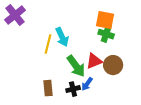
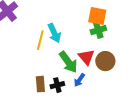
green cross: (106, 34) -> (98, 30), turned -35
red triangle: (94, 61) -> (86, 57), turned -48
black cross: (73, 89) -> (57, 85), moved

